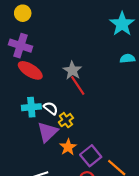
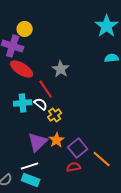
yellow circle: (23, 13) -> (25, 29), moved
red line: (78, 86) -> (46, 89), moved
purple triangle: (48, 132) -> (38, 142), moved

